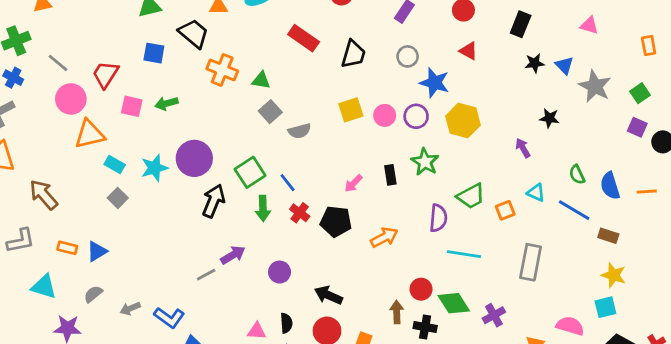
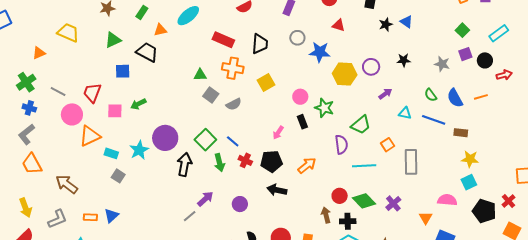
orange cross: (222, 70) -> (233, 68), moved
gray star: (595, 86) -> (442, 64), moved, size x0.7
pink circle: (385, 115) -> (300, 97), moved
purple circle: (416, 116) -> (371, 67), moved
purple square: (637, 127) -> (465, 54), turned -32
purple arrow: (523, 148) -> (385, 94), moved, turned 96
orange square: (505, 210) -> (388, 145), moved
black arrow: (328, 295) -> (277, 190), moved

